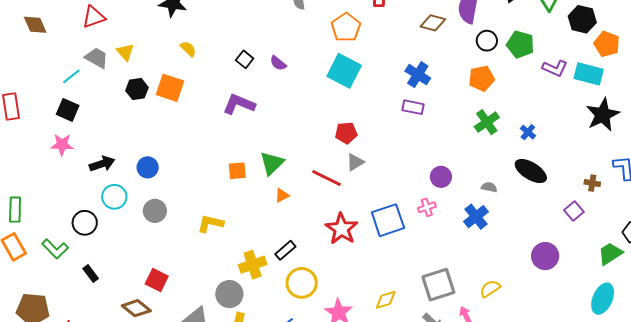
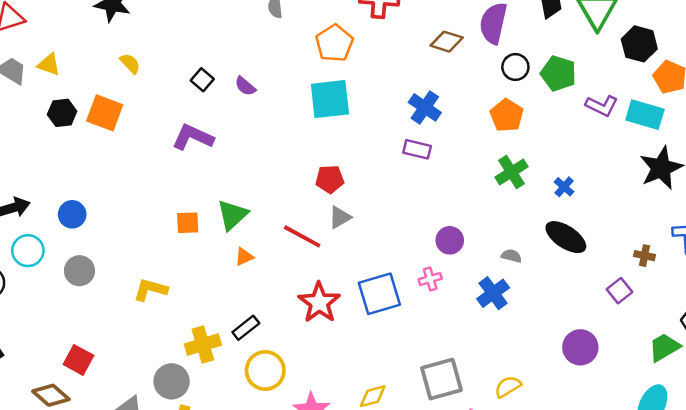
yellow triangle: (125, 52) -> (49, 65), turned -30
cyan square: (344, 71) -> (330, 99), turned -36
orange pentagon: (482, 78) -> (507, 115), turned -30

